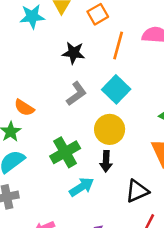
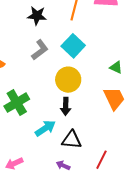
green cross: (65, 152) -> (17, 103), moved
black triangle: (137, 191) -> (72, 140), moved, turned 30

